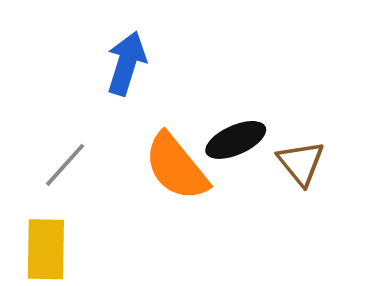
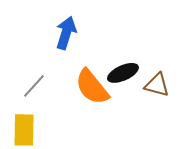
brown triangle: (301, 163) -> (157, 85), turned -36

